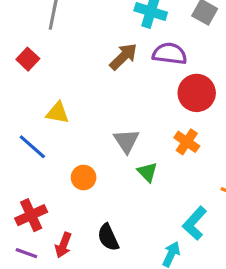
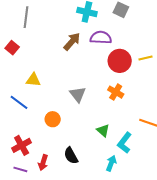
green triangle: (147, 172) -> (103, 130), moved

